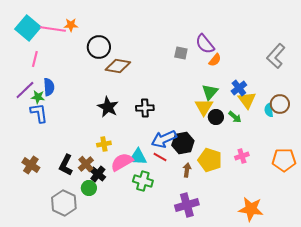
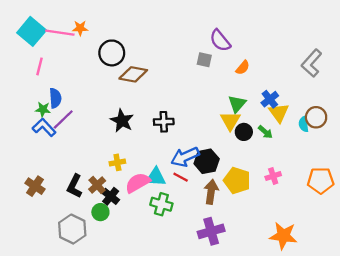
purple semicircle: (205, 44) -> (220, 41), moved
purple line: (25, 90) -> (63, 120), moved
blue L-shape: (39, 113) -> (44, 127), turned -35
brown arrow: (187, 170) -> (211, 192), size x1.5

